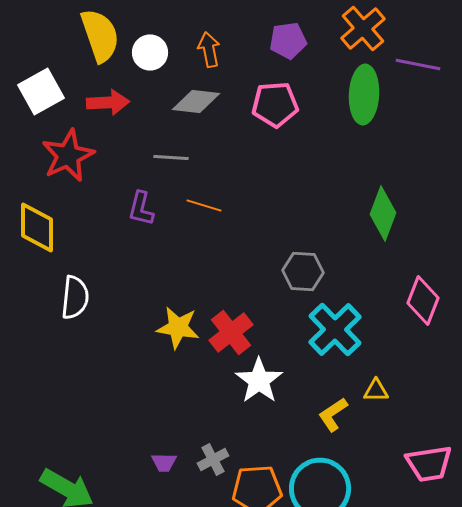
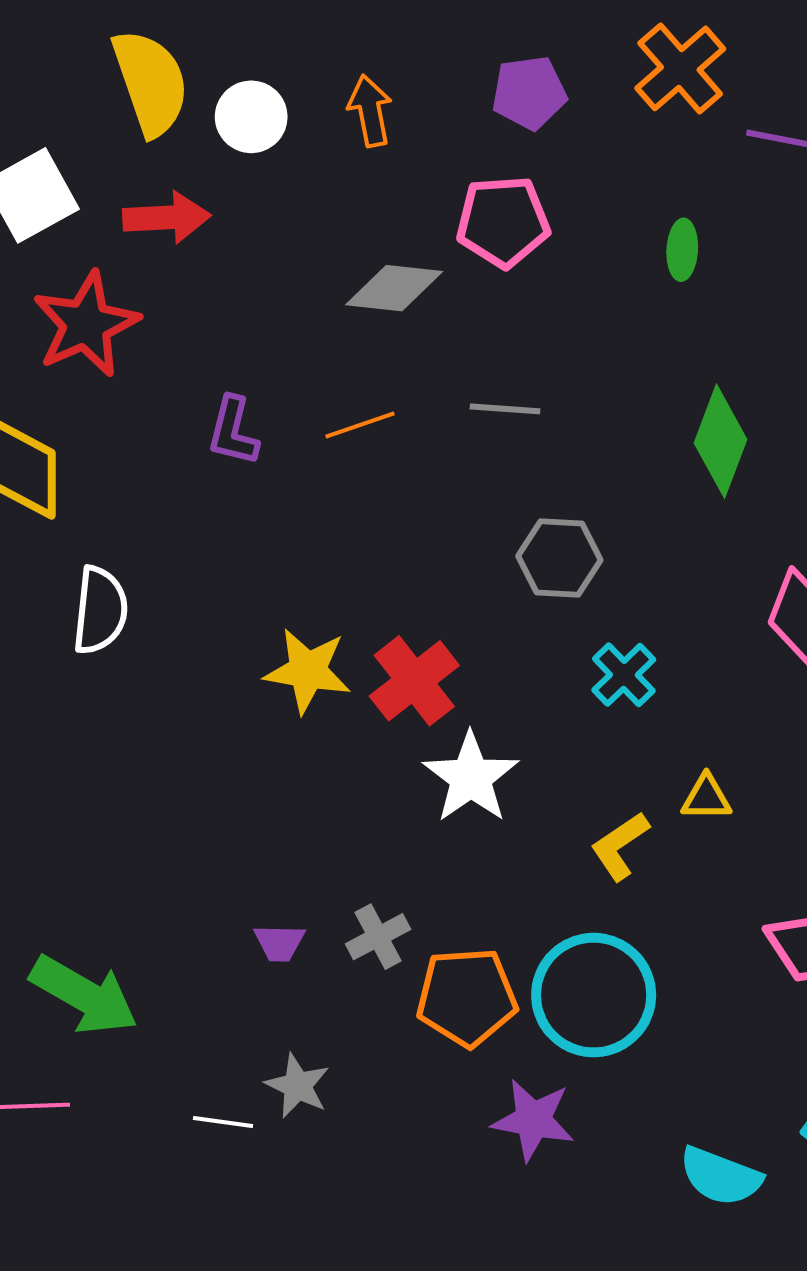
green ellipse: (364, 94) -> (682, 250), moved, size x0.5
gray diamond: (196, 102) -> (394, 288), moved
gray line: (171, 158) -> (505, 409), moved
orange line: (204, 206) -> (360, 425), turned -36
cyan cross: (335, 330) -> (624, 675), size x0.6

